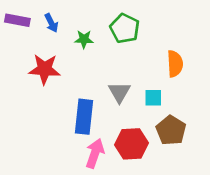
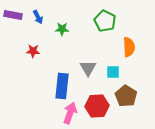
green pentagon: (125, 28) -> (105, 21), moved
red star: (45, 69) -> (33, 51), size x0.6

